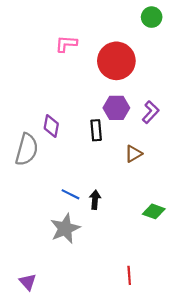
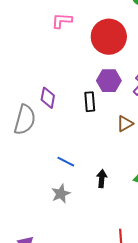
black arrow: (95, 200) -> (102, 179), moved
gray star: (65, 228) -> (61, 194), size x0.7

